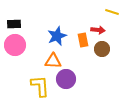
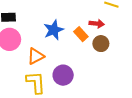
orange rectangle: (83, 40) -> (81, 34), turned -32
orange triangle: (53, 61) -> (36, 56), moved, turned -30

